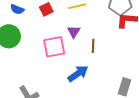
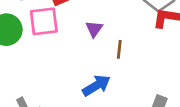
pink square: (54, 47) -> (44, 21), moved

